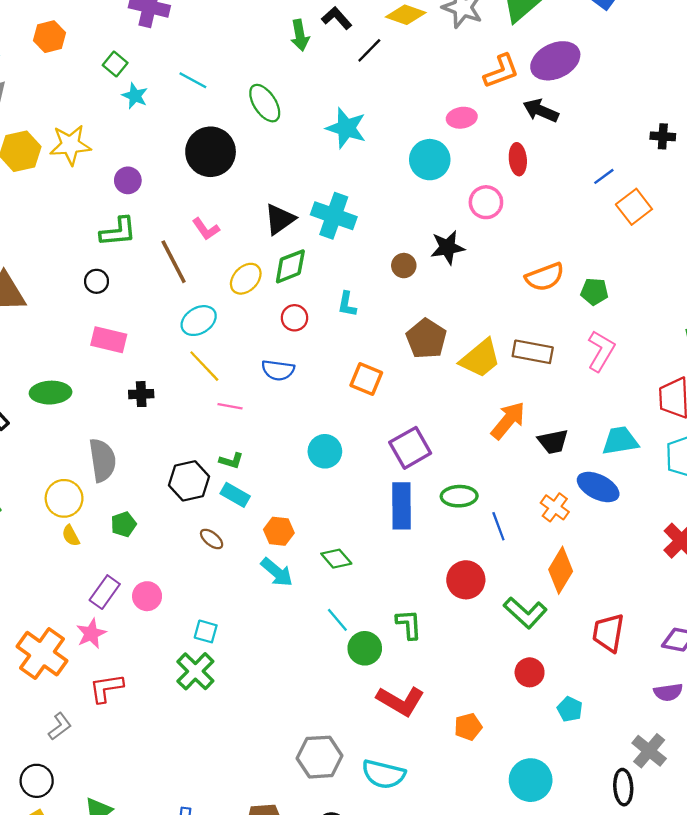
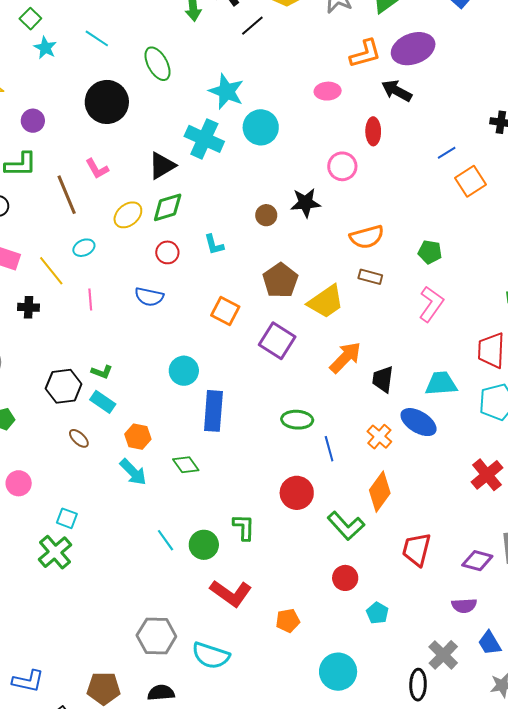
cyan circle: (430, 160) -> (261, 127), moved
cyan cross: (334, 216) -> (204, 139), moved
orange semicircle: (545, 277) -> (367, 237), moved
cyan L-shape: (347, 304) -> (214, 245), turned -30
cyan ellipse: (199, 321) -> (84, 248), size x0.7
brown rectangle: (533, 352) -> (370, 277), moved, size x0.7
yellow line: (204, 366) -> (51, 271), moved
pink line: (230, 406) -> (90, 299), moved, turned 70
black trapezoid: (553, 442) -> (383, 379), turned 104
purple square: (410, 448) -> (277, 341), moved, turned -33
blue rectangle: (401, 506) -> (213, 411), moved
cyan line: (337, 620) -> (165, 540), moved

